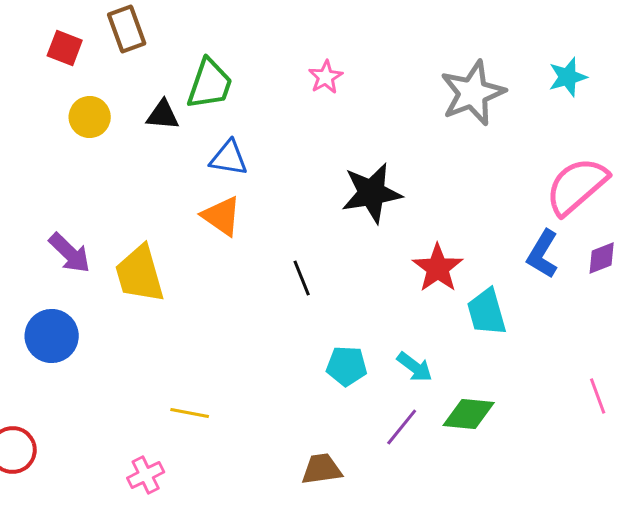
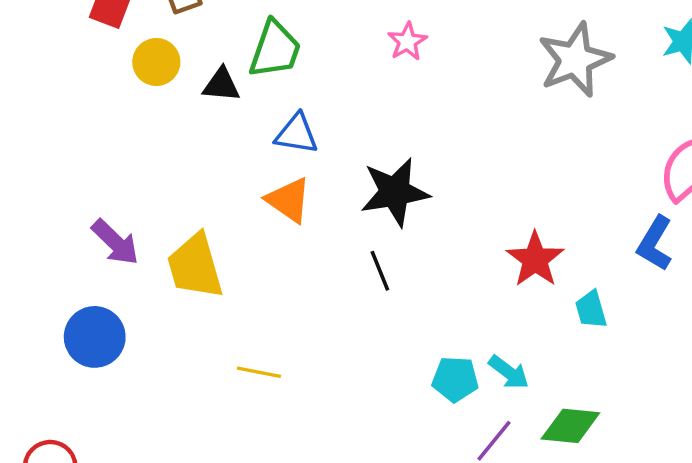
yellow circle: (90, 117) -> (156, 62), moved
black star: (372, 193) -> (395, 192), moved
cyan trapezoid: (487, 312) -> (591, 310), size x0.7
cyan pentagon: (347, 366) -> (455, 379), moved
yellow line: (190, 413) -> (259, 372), moved

